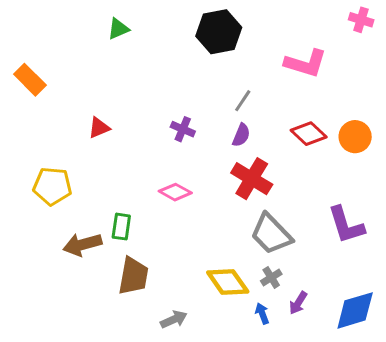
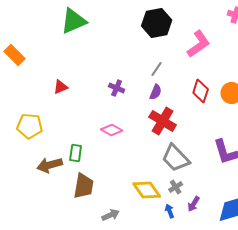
green triangle: (118, 29) -> (74, 21), size x1.8
black hexagon: (219, 32) -> (157, 23), moved
pink L-shape: (306, 63) -> (199, 44), turned -52
red diamond: (309, 134) -> (201, 91), turned 65

